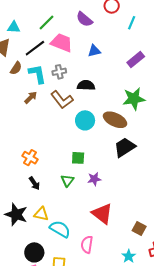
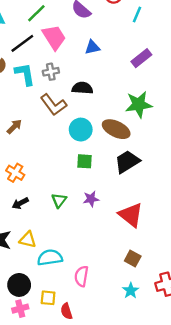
pink trapezoid: (62, 43) -> (54, 37), turned 35
brown arrow: (31, 97) -> (14, 127), moved
green square: (78, 158) -> (84, 161), moved
black arrow: (34, 183) -> (20, 203), turned 96
red triangle: (102, 214) -> (131, 215), moved
cyan semicircle: (60, 229) -> (50, 258), turned -40
brown square: (139, 229) -> (133, 259), moved

